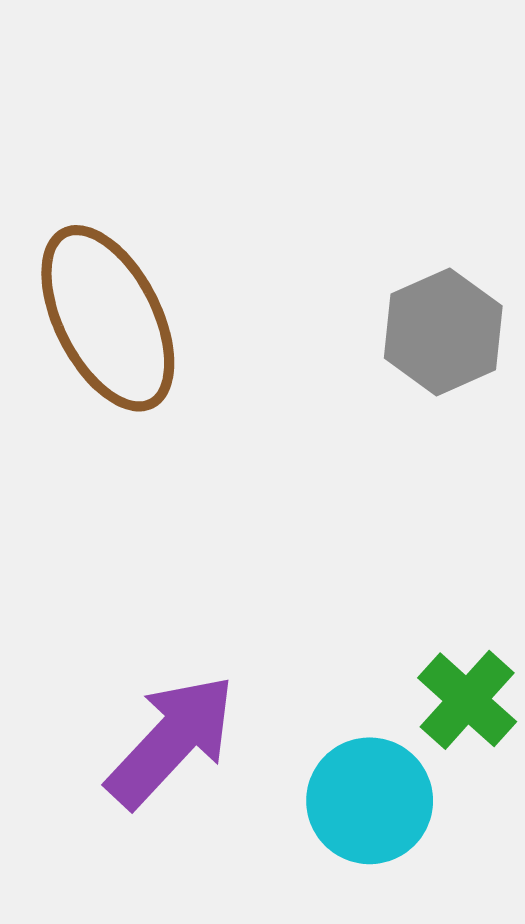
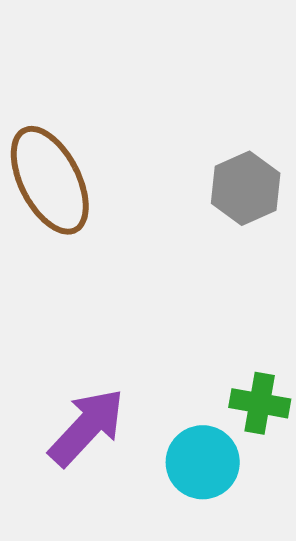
green cross: (467, 700) -> (260, 403), turned -32

